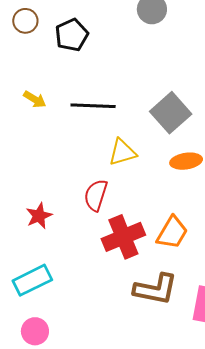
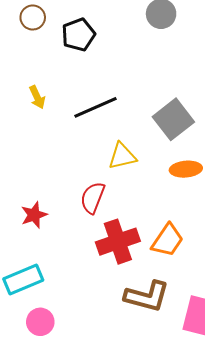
yellow arrow: (35, 99) -> (37, 97), turned 30
black line: (93, 106) -> (96, 107), turned -30
pink circle: (35, 331) -> (40, 322), moved

